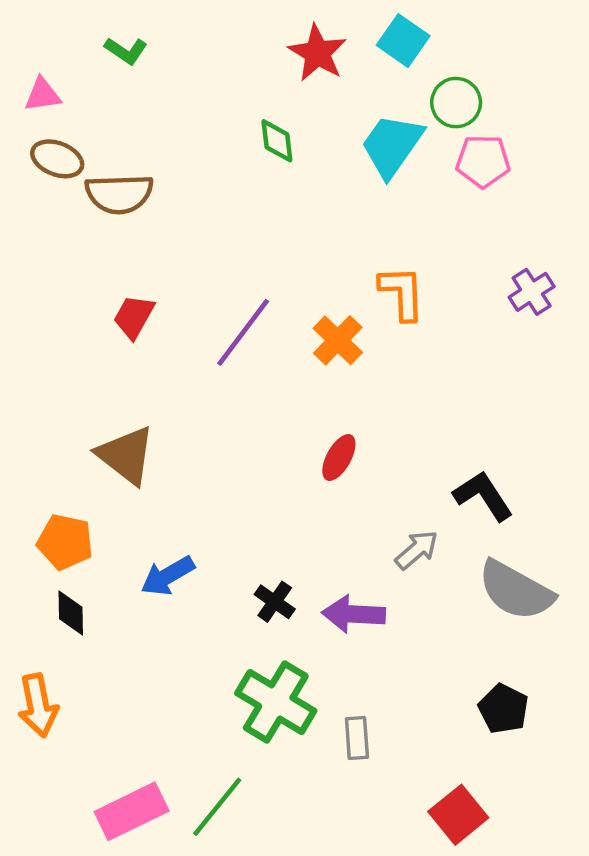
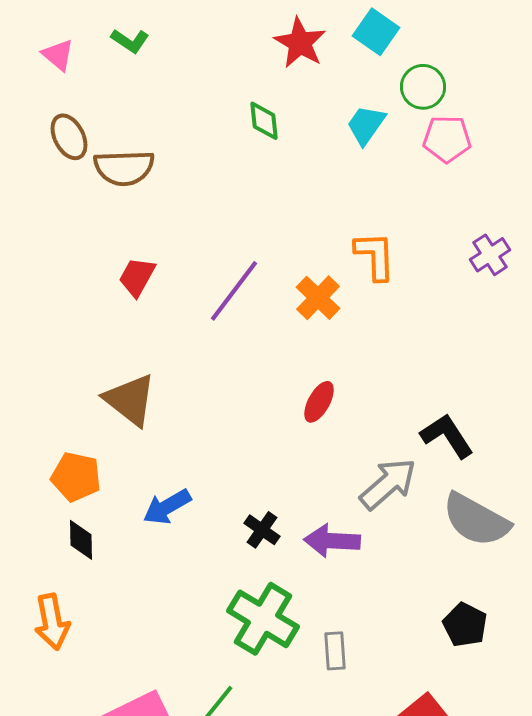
pink triangle: (43, 95) -> (58, 55), moved, turned 48
cyan trapezoid: (392, 145) -> (366, 125), size x0.7
brown ellipse: (57, 159) -> (69, 137), turned 42
gray arrow: (417, 550) -> (388, 484), size x1.5

